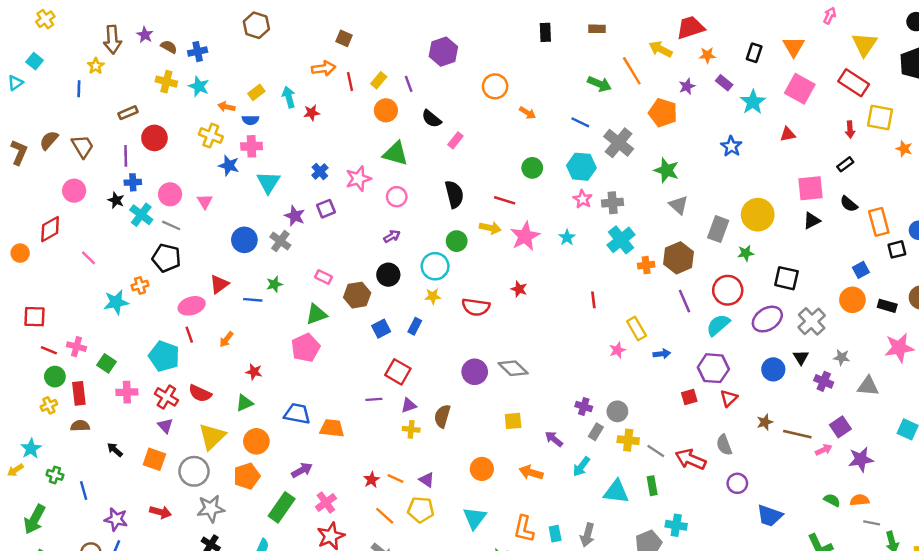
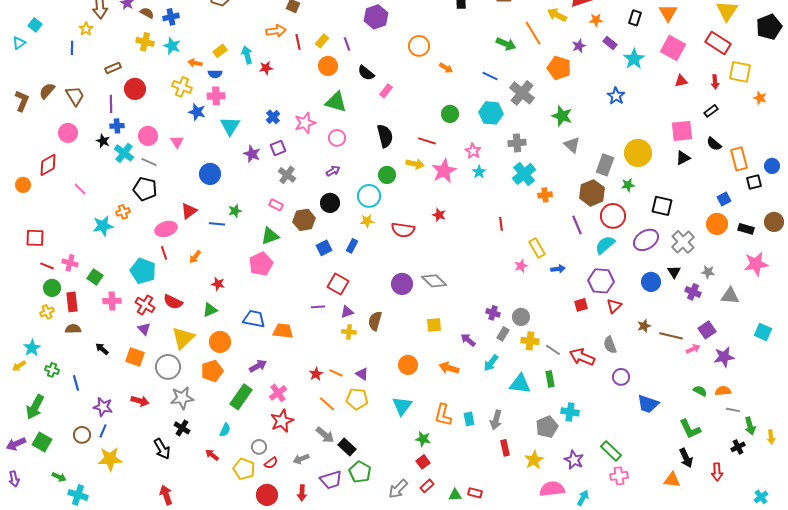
red triangle: (788, 134) -> (681, 81), moved
pink star: (583, 199) -> (473, 151), moved
gray cross: (280, 241) -> (287, 175), moved
brown hexagon: (679, 258) -> (592, 193), moved

